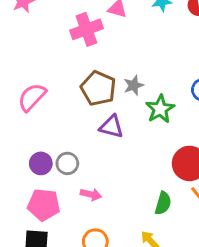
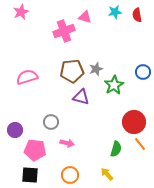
brown pentagon: (98, 88) -> (72, 71), turned -30
pink semicircle: (32, 97) -> (27, 77), turned 30
purple circle: (41, 163) -> (15, 130), moved

